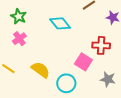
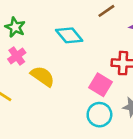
yellow semicircle: (40, 70) -> (43, 76), moved
cyan circle: (66, 83) -> (99, 115), moved

